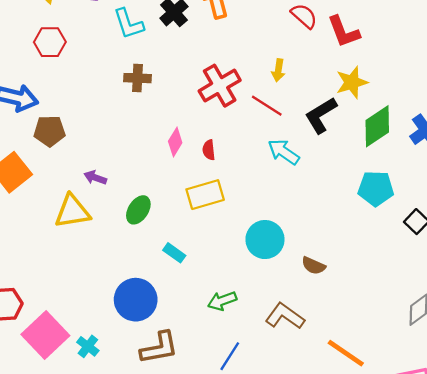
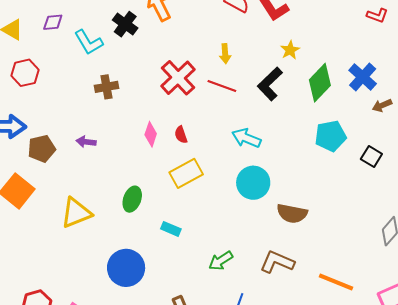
yellow star: (352, 82) -> (290, 50), size x0.7
cyan arrow: (284, 152) -> (246, 138), moved
purple arrow: (95, 178) -> (86, 142), moved
cyan circle: (265, 240) -> (253, 183), moved
brown semicircle: (314, 266) -> (292, 213), size x1.4
blue circle: (136, 300) -> (126, 268), moved

